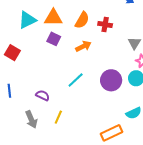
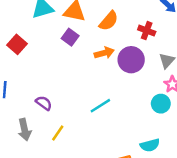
red cross: (105, 25) -> (147, 31), moved
cyan line: (76, 80) -> (100, 106), moved
purple circle: (111, 80) -> (131, 60), moved

